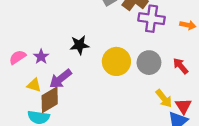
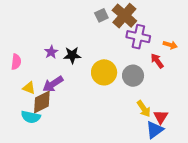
pink semicircle: (18, 57) -> (16, 62), turned 126
purple star: (41, 57) -> (51, 52), moved
red arrow: (181, 66) -> (157, 61), moved

